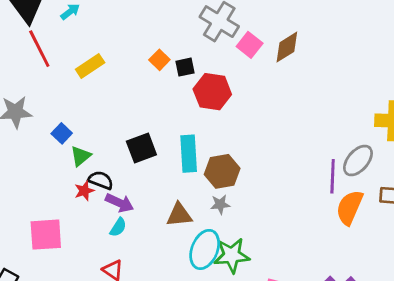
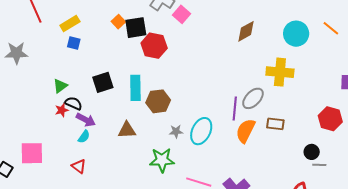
brown diamond: (287, 47) -> (246, 31), moved
black square: (185, 67) -> (136, 28), size x1.6
blue square: (62, 133) -> (74, 43), moved, turned -32
gray star: (220, 204) -> (176, 131), moved
pink square: (46, 235) -> (32, 153), moved
cyan ellipse: (205, 249) -> (201, 131), moved

